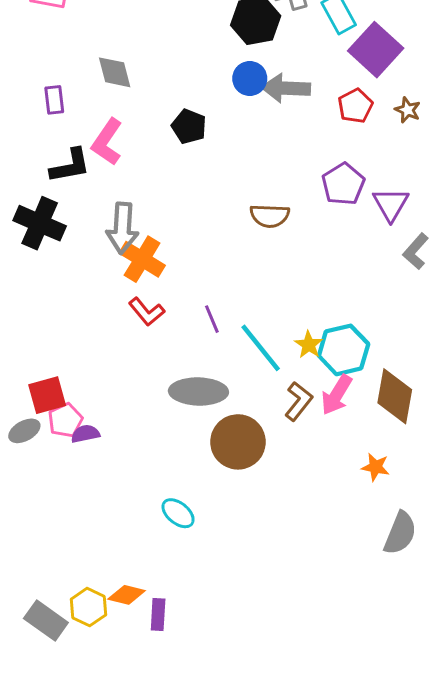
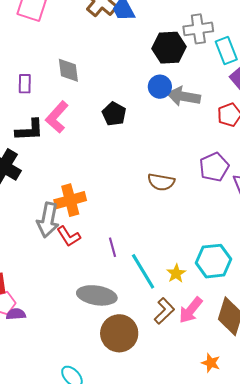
gray arrow: (122, 228) -> (48, 220), moved
orange cross: (142, 259) -> (70, 200), turned 36
cyan hexagon: (344, 350) -> (214, 261), moved

